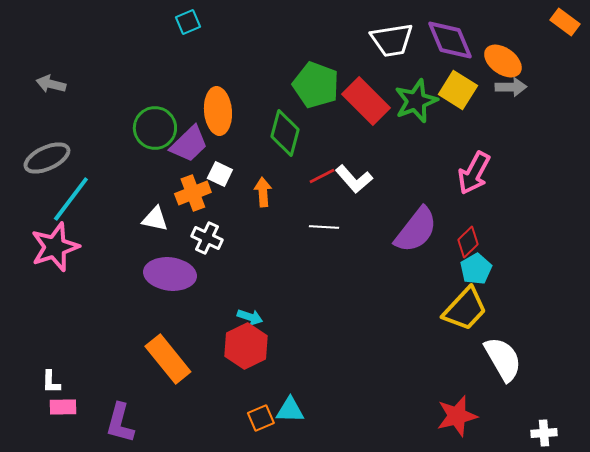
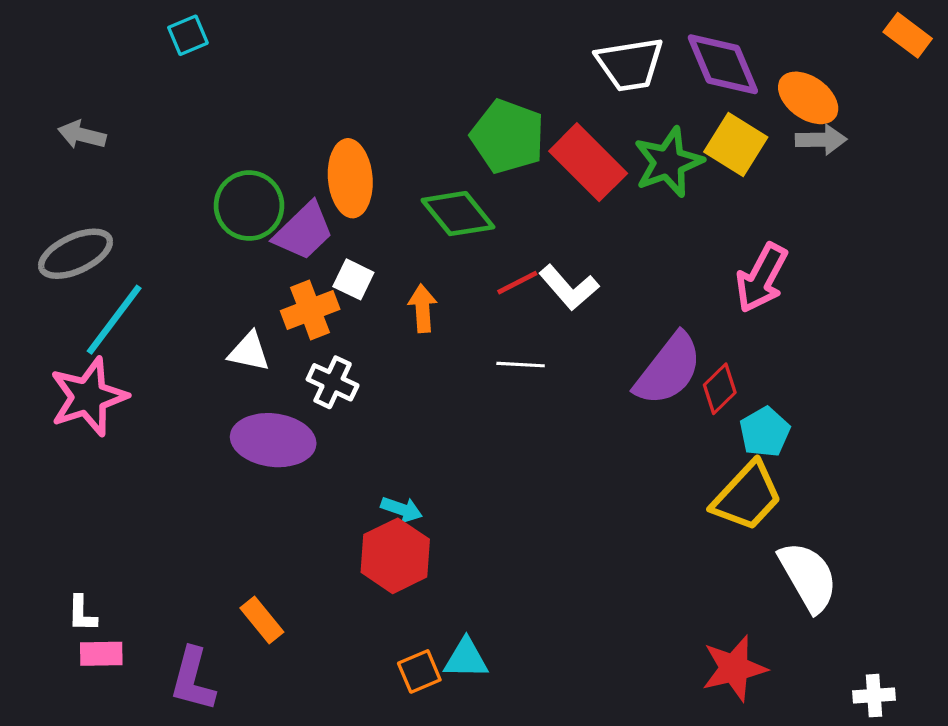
cyan square: (188, 22) -> (188, 35), moved
green diamond: (285, 133) -> (458, 214), turned -54
red diamond: (468, 242) -> (720, 389), moved
orange rectangle: (168, 359) -> (262, 620), moved, size x0.6

